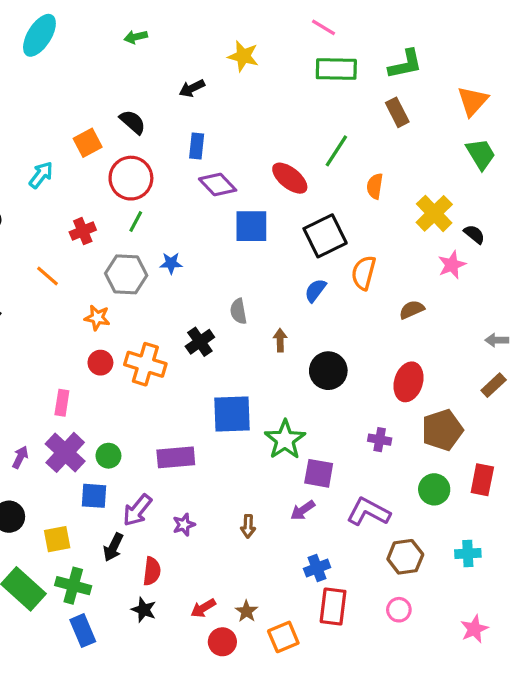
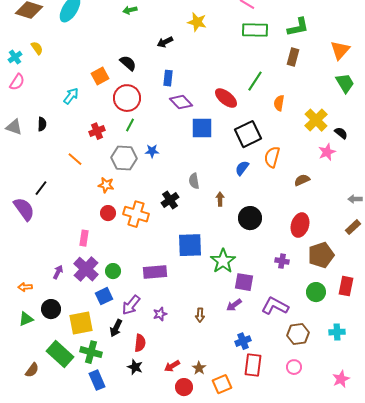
brown rectangle: (397, 112) -> (293, 57), turned 42
blue square: (94, 496) -> (104, 296), turned -30
yellow square: (57, 539) -> (81, 323), size x1.4

